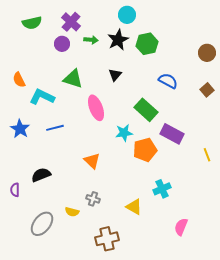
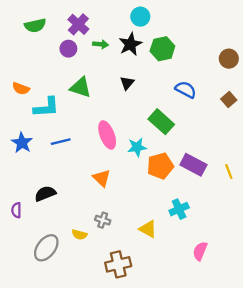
orange semicircle: (19, 80) -> (21, 88), turned -42
cyan L-shape: (42, 97) -> (46, 107), turned 150
pink ellipse: (96, 108) -> (107, 135), moved
purple rectangle: (172, 134) -> (193, 165), moved

